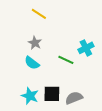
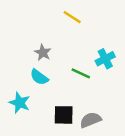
yellow line: (39, 14) -> (72, 17), moved
cyan star: (30, 96) -> (20, 103), moved

